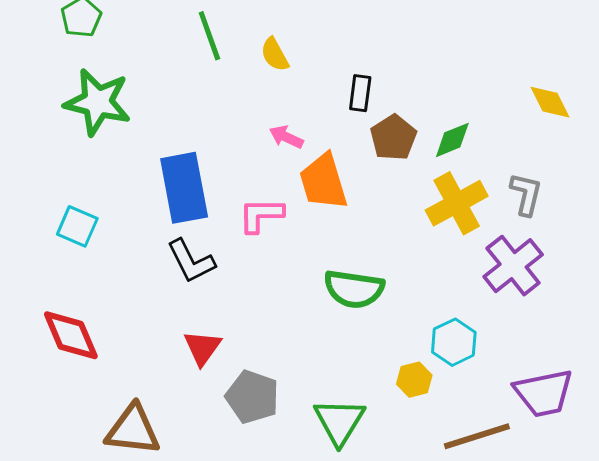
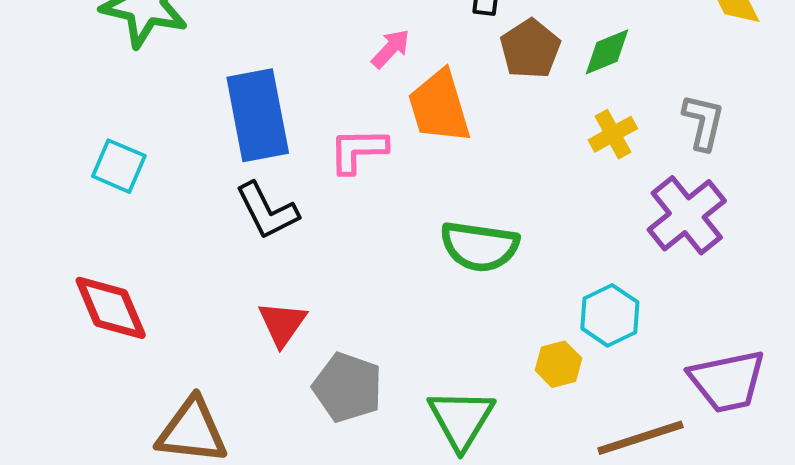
pink arrow: (286, 137) -> (391, 49), turned 108
yellow cross: (457, 203) -> (613, 134), size x0.6

